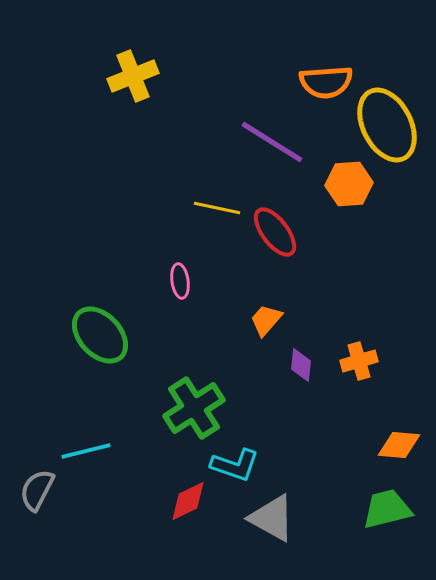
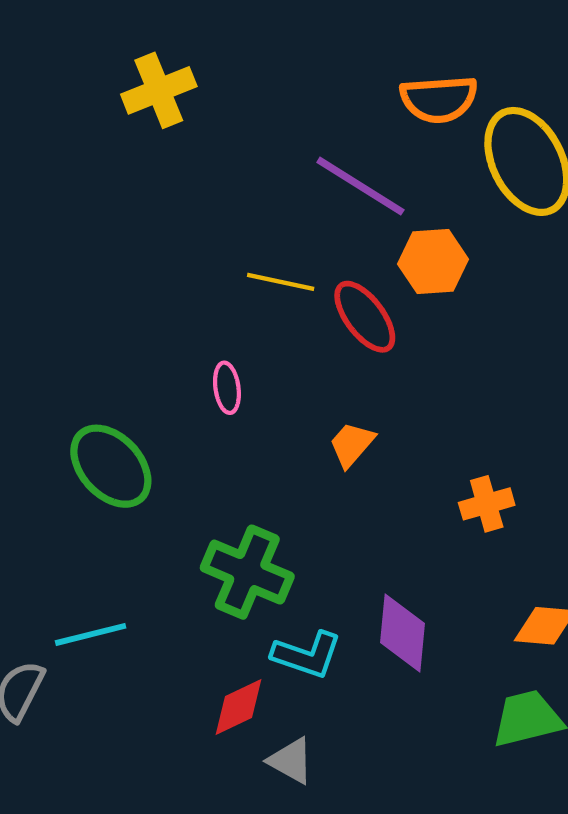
orange hexagon: (349, 184) -> (433, 262), moved
purple diamond: (301, 365) -> (403, 633), moved, size x1.6
green cross: (194, 408) -> (247, 572), turned -34
gray triangle: (272, 518) -> (291, 761), moved, size x0.7

